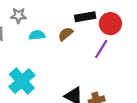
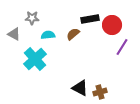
purple line: (101, 49) -> (122, 47), moved
cyan cross: (22, 81) -> (35, 59), moved

